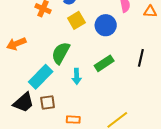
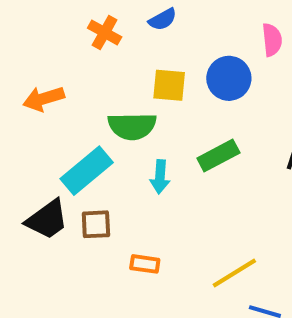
yellow square: (76, 20) -> (169, 85), moved, turned 30
green semicircle: (61, 53) -> (132, 126), turned -125

